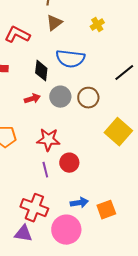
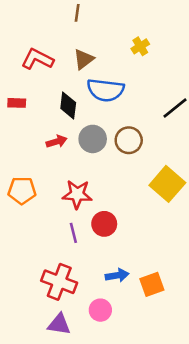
brown triangle: (54, 23) -> (84, 59), moved
pink circle: (66, 230) -> (100, 310), size x0.6
purple triangle: (23, 234) -> (59, 324), moved

